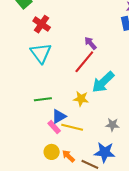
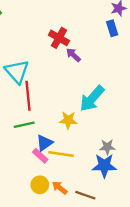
red cross: (42, 24) -> (59, 38), moved
red line: (84, 62) -> (28, 96), moved, turned -40
blue star: (105, 152) -> (104, 166), moved

